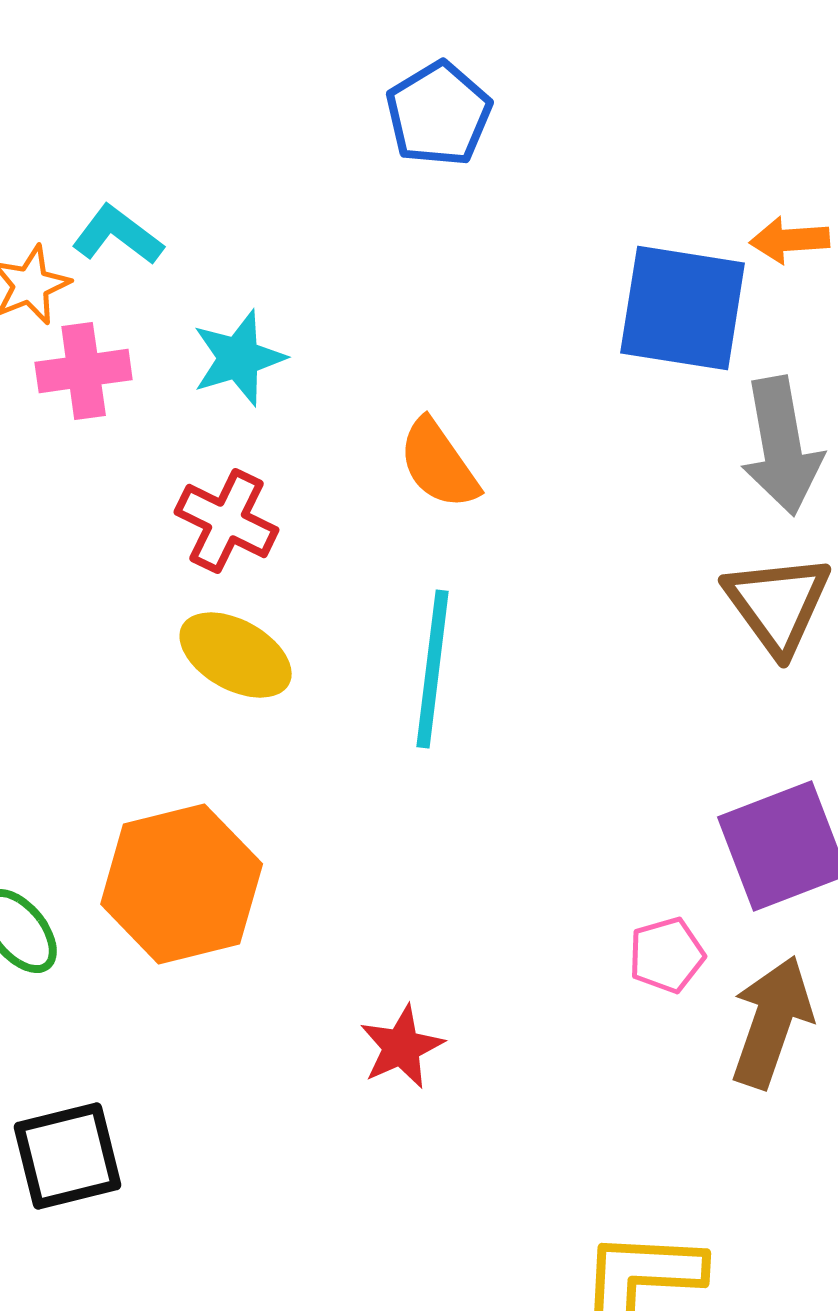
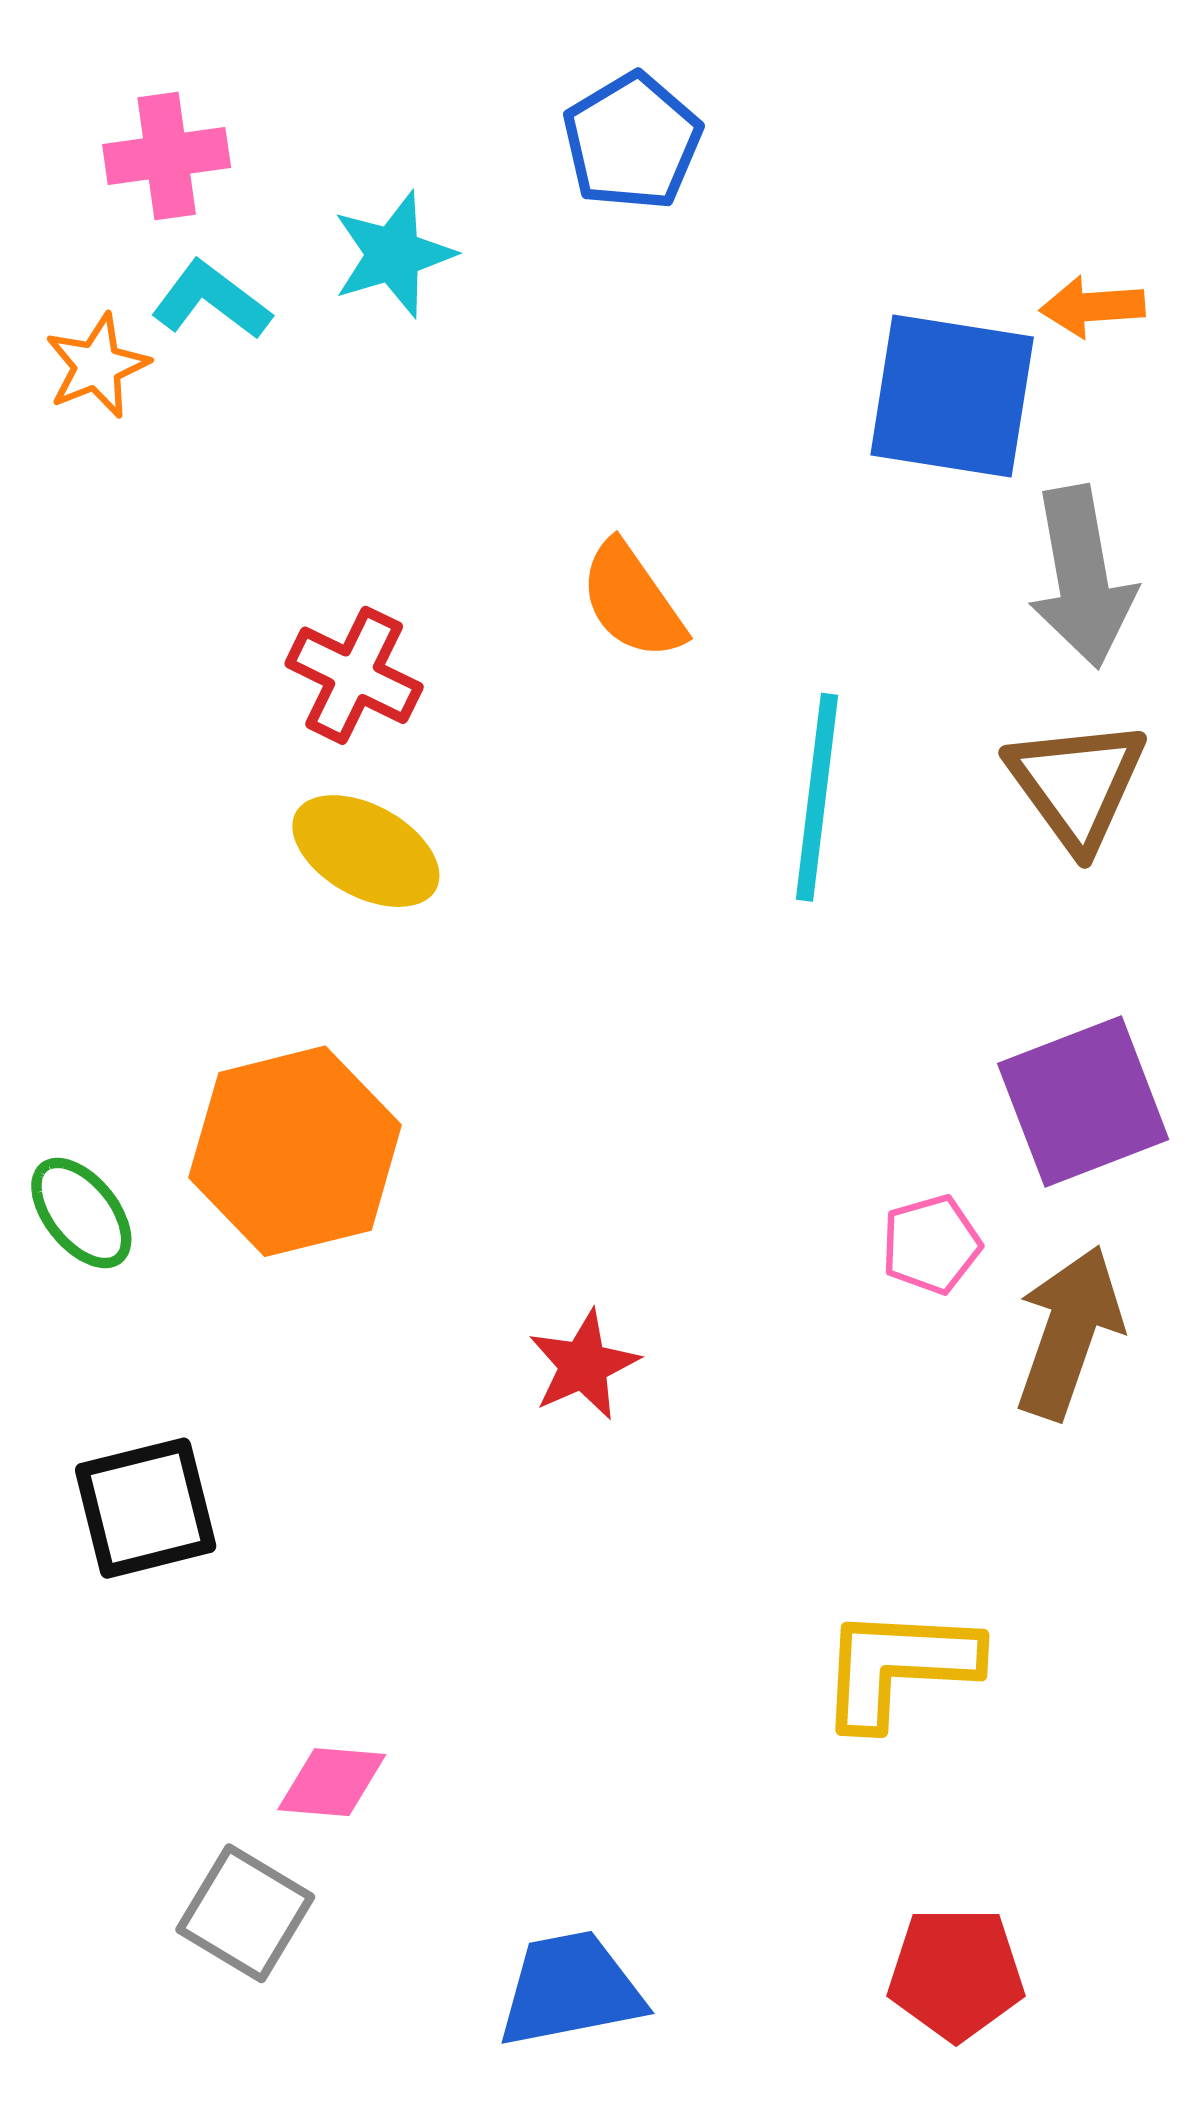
cyan star: (239, 358) -> (393, 254), moved
pink cross: (84, 371) -> (167, 156), moved
cyan line: (433, 669) -> (817, 797), moved

